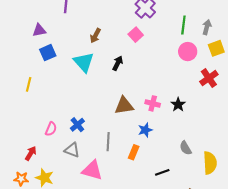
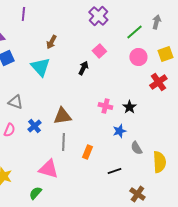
green line: (183, 25) -> (134, 32), turned 42
gray arrow: (207, 27) -> (156, 22), moved
pink square: (136, 35) -> (99, 51), moved
black arrow: (118, 63) -> (83, 68), moved
brown triangle: (124, 106) -> (62, 116), moved
blue star: (145, 130) -> (119, 131), moved
gray triangle: (72, 150) -> (15, 102), moved

